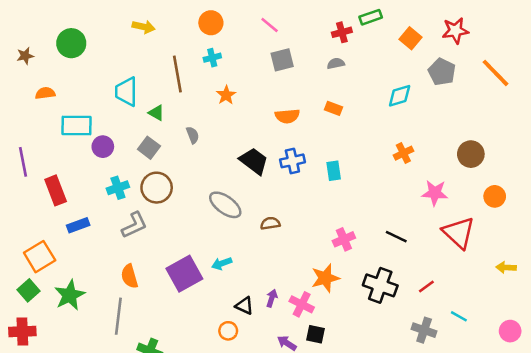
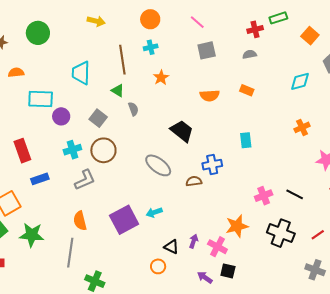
green triangle: (156, 113) -> (118, 91), moved
blue cross: (292, 161) -> (212, 165), moved
pink cross: (344, 239) -> (264, 196), moved
green star: (70, 295) -> (32, 235), turned 30

